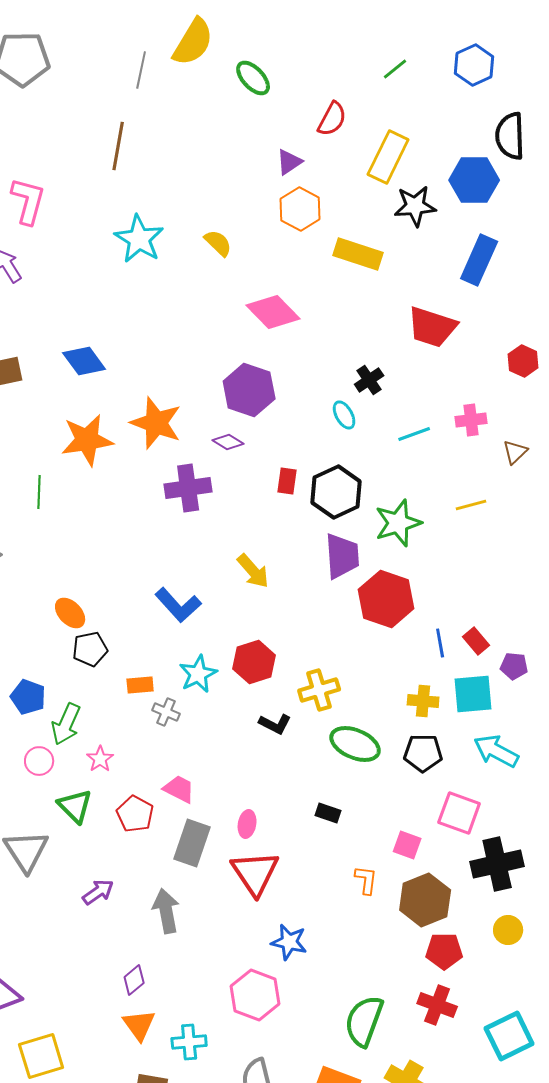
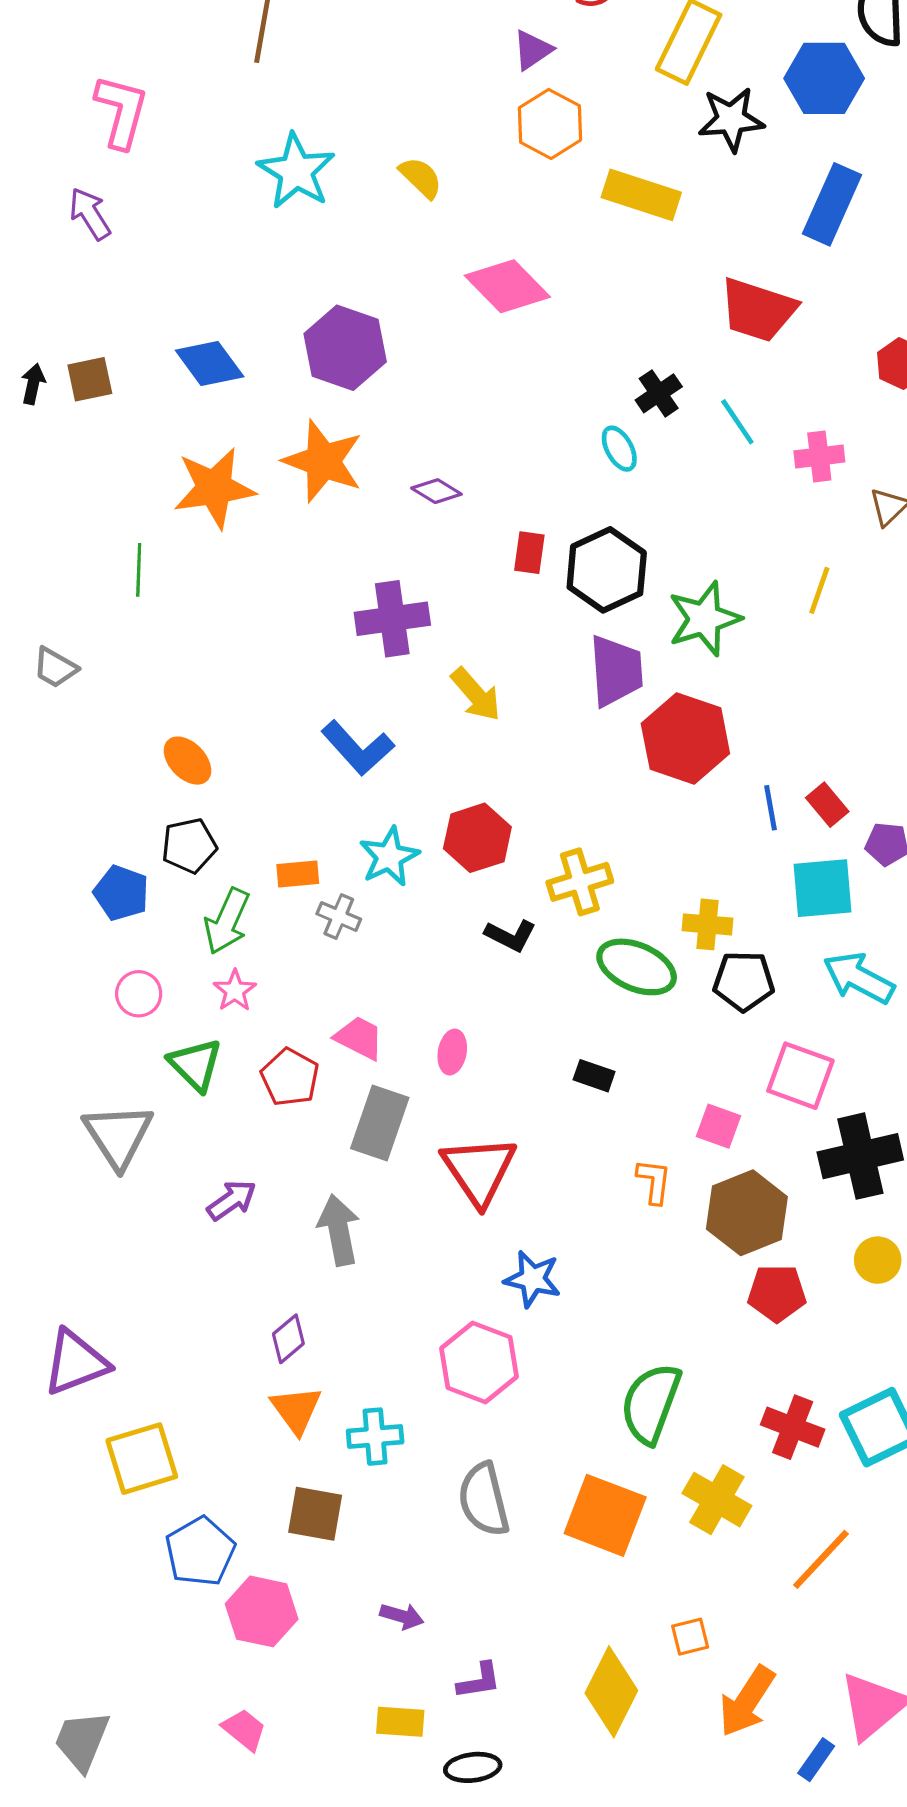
purple hexagon: (249, 390) -> (345, 348), moved
cyan line: (414, 434) -> (737, 422), moved, turned 76
purple cross: (188, 488) -> (392, 619), moved
yellow line: (471, 505) -> (819, 590), turned -56
black pentagon: (90, 649) -> (189, 846), moved
yellow cross: (423, 701) -> (707, 924), moved
green arrow: (66, 724) -> (227, 921), moved
pink ellipse: (247, 824) -> (452, 1052), moved
red cross: (437, 1005) -> (793, 1427), moved

